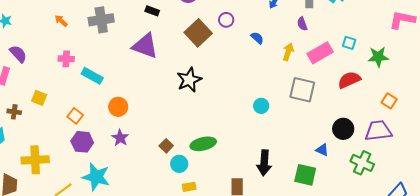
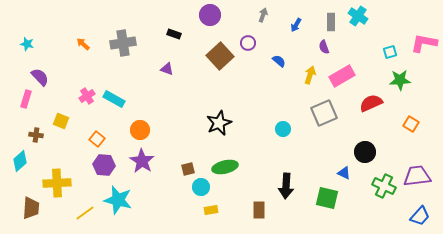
cyan square: (349, 43) -> (390, 52), moved, turned -32
purple triangle: (145, 46) -> (167, 69), size x0.5
pink cross: (66, 59) -> (87, 96), moved, turned -35
black star: (189, 80) -> (219, 123), moved
gray square: (302, 90) -> (324, 113), turned -36
purple trapezoid: (378, 131) -> (417, 176), moved
purple star: (120, 138) -> (142, 161), size x1.4
brown square: (166, 146) -> (188, 169), turned 32

